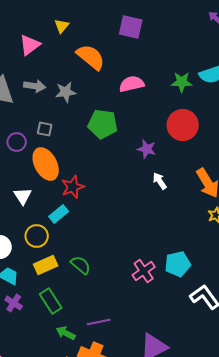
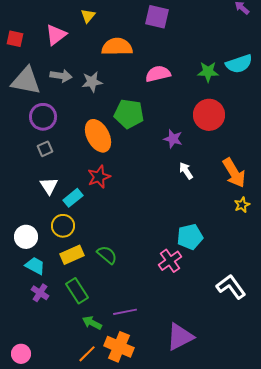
orange semicircle: (91, 57) -> (117, 47), turned -40
gray square: (45, 129) -> (45, 149), moved, turned -35
purple circle: (17, 142) -> (43, 117), moved, size x1.4
orange ellipse: (46, 164) -> (98, 136), moved
cyan rectangle: (59, 214) -> (73, 198), moved
cyan pentagon: (178, 264) -> (190, 237), moved

